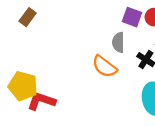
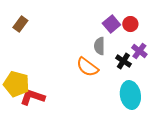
purple square: (132, 17) -> (111, 24), turned 30

